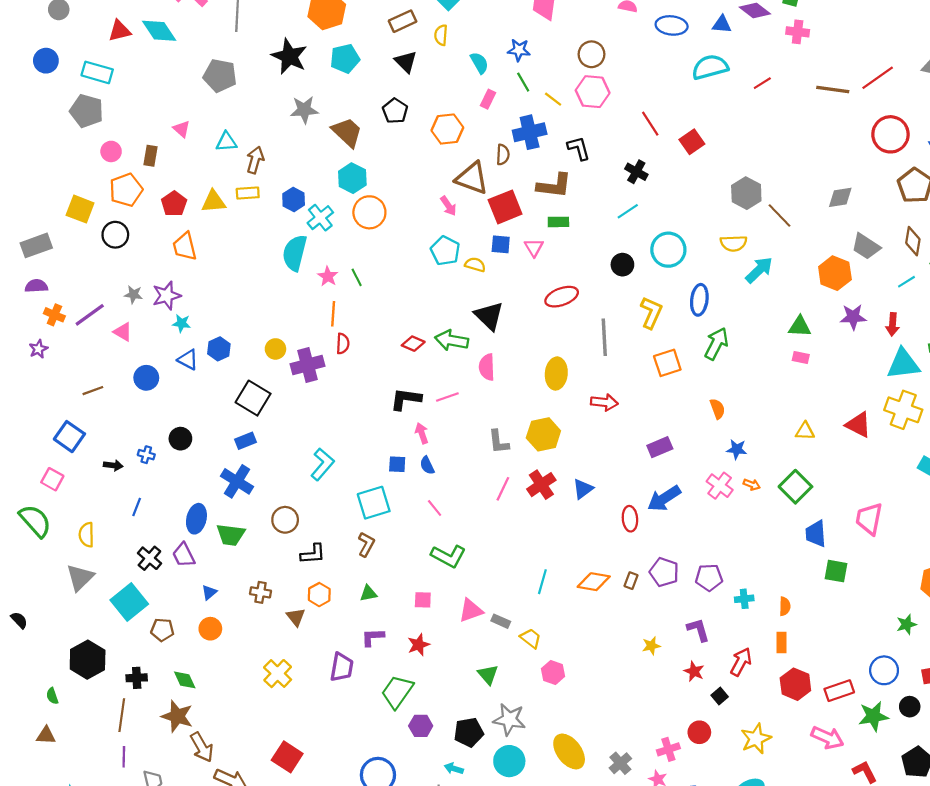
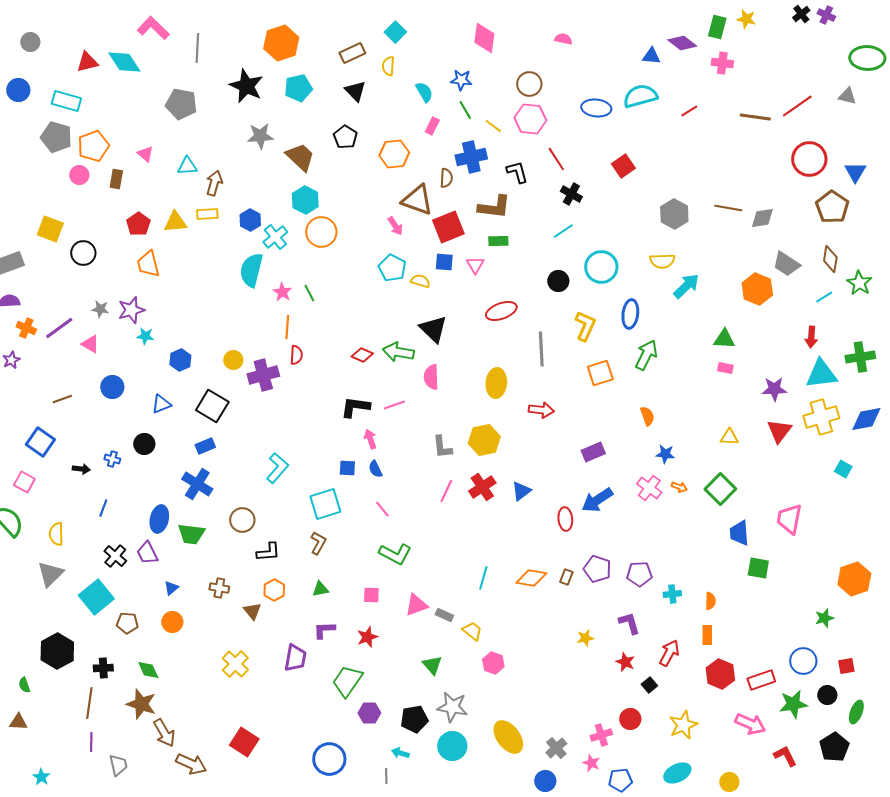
blue ellipse: (672, 25) -> (596, 108), moved
red line: (650, 124) -> (556, 159), moved
orange pentagon: (126, 190) -> (93, 146), moved
brown line: (779, 215) -> (728, 208), moved, turned -36
purple star: (853, 317) -> (774, 389), moved
blue triangle: (188, 360) -> (161, 404), moved, turned -50
yellow cross: (903, 410) -> (821, 417), turned -36
red triangle: (858, 425) -> (779, 431), turned 40

